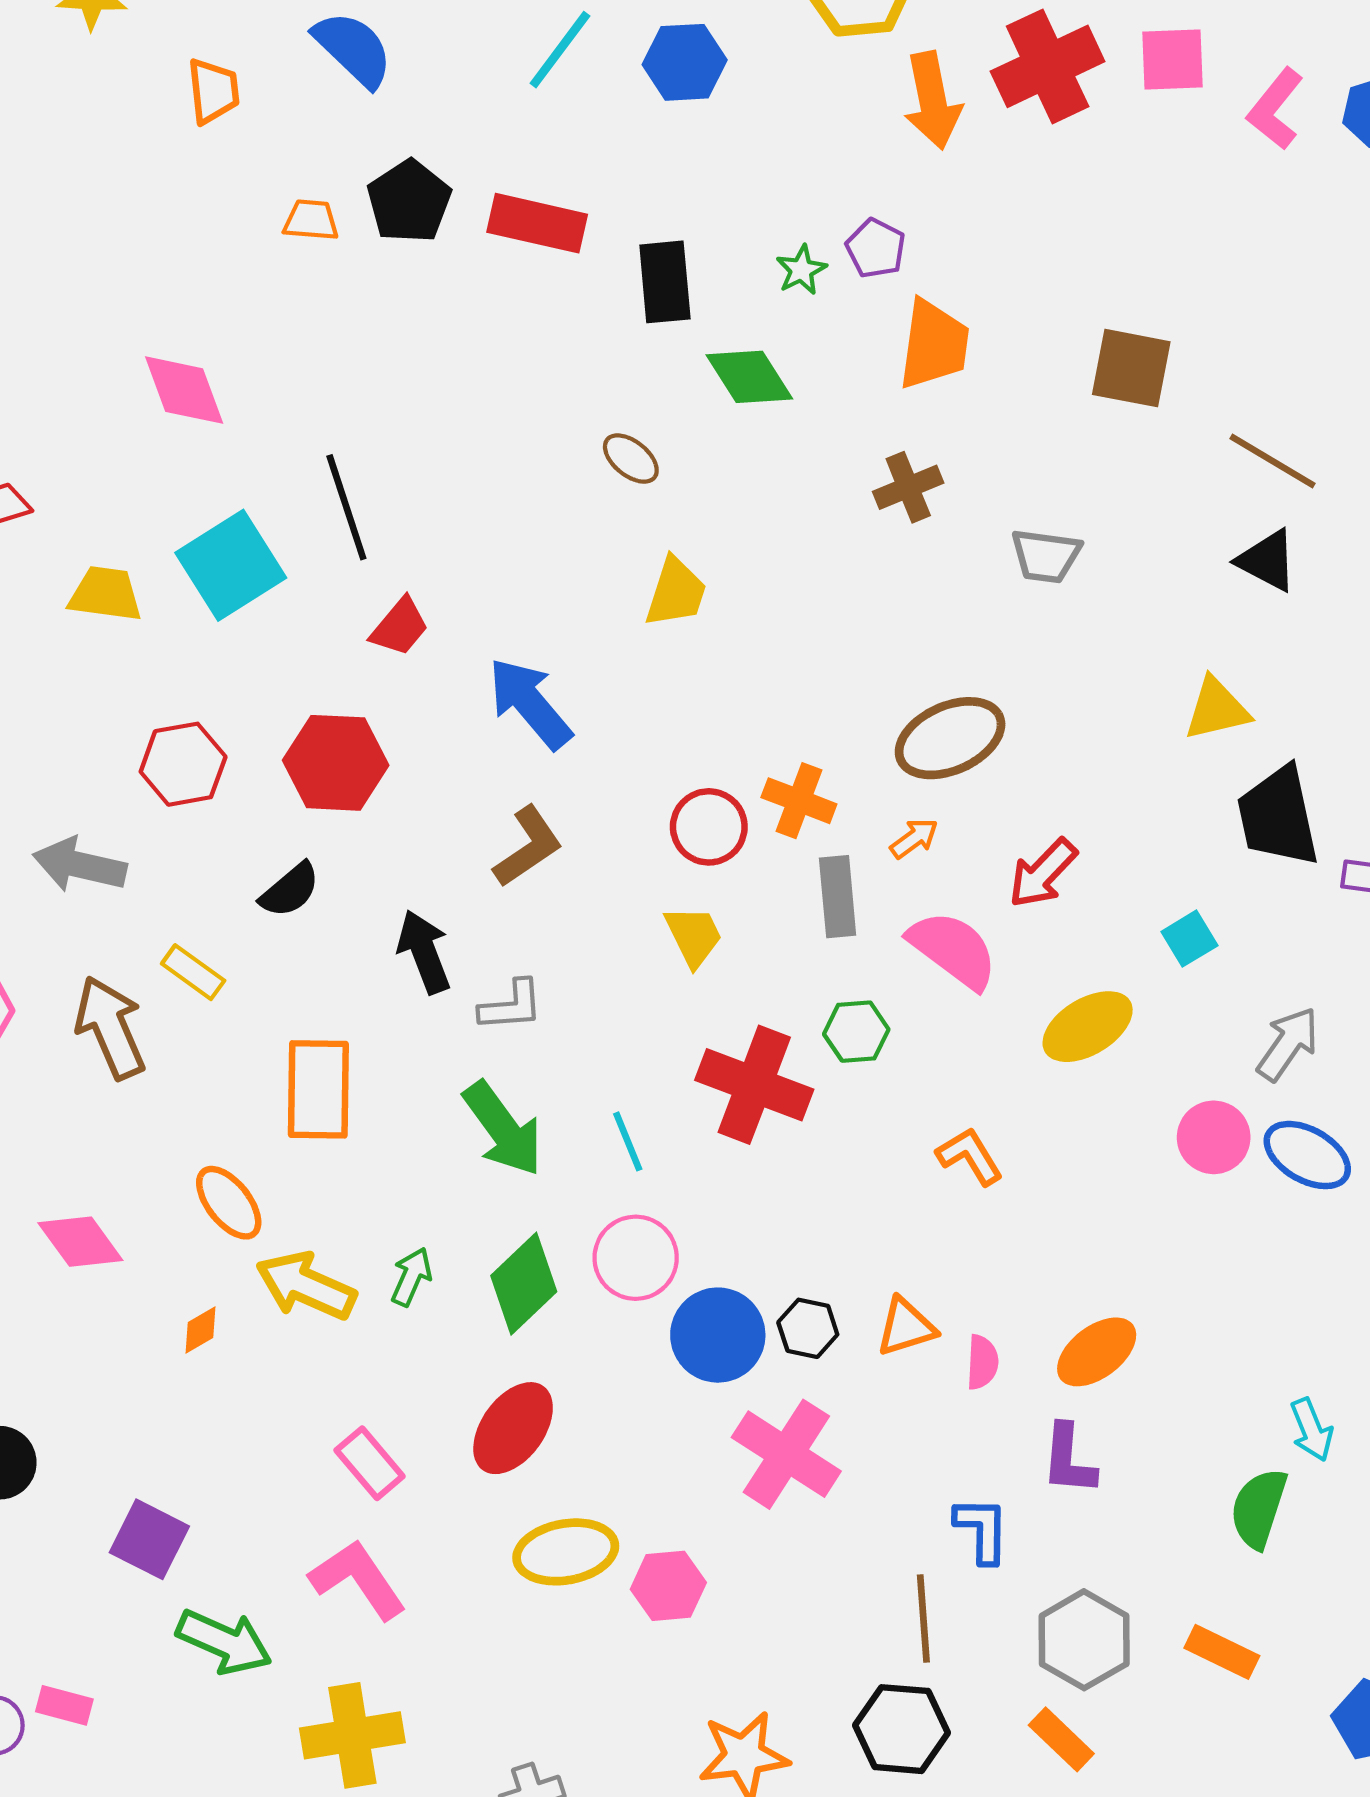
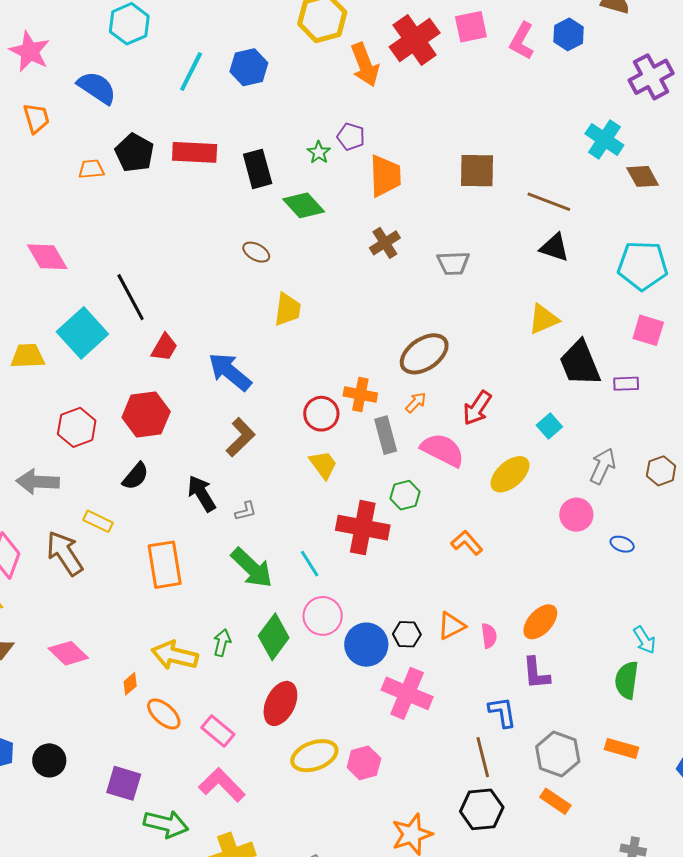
gray L-shape: (511, 1006) -> (246, 511), size x0.7
blue ellipse: (1307, 1155) -> (622, 544), moved, size x0.6
orange ellipse: (229, 1203) -> (164, 714), moved

